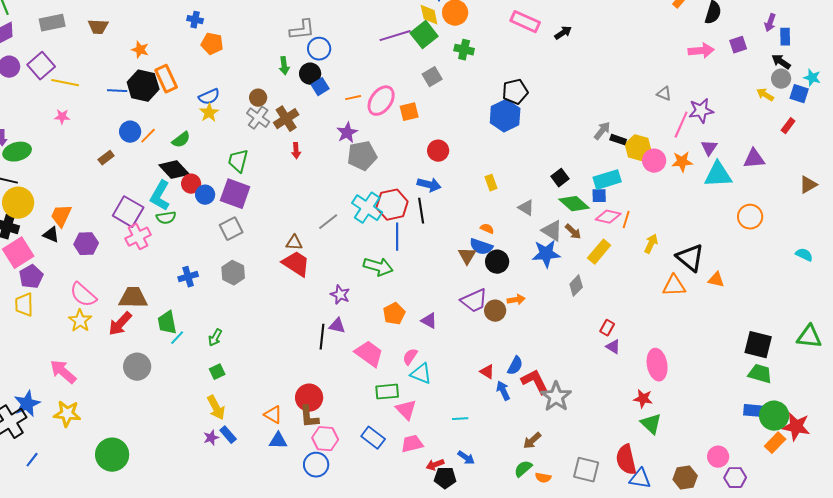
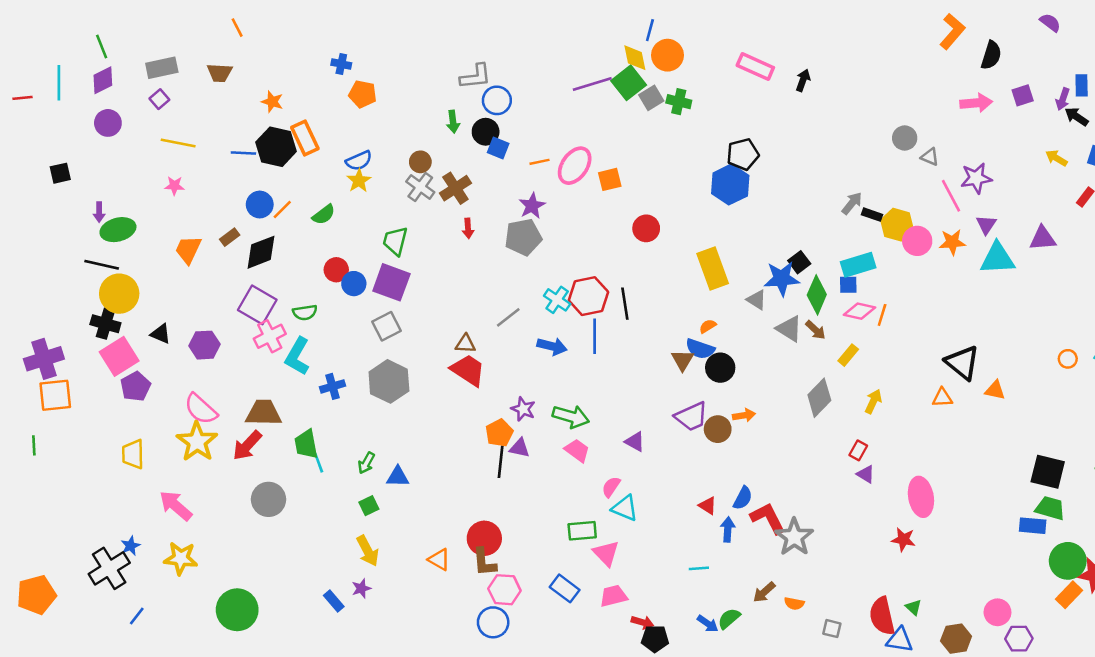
purple arrow: (770, 23) -> (1063, 99), moved
black arrow: (563, 33) -> (803, 80), turned -36
purple square: (41, 66) -> (159, 99), moved, size x0.6
gray square: (432, 77) -> (651, 98), moved
gray circle: (781, 79) -> (905, 138), moved
blue square: (320, 87) -> (498, 148), turned -36
pink line: (681, 125) -> (951, 196), turned -52
gray pentagon: (362, 156) -> (523, 237), moved
black diamond: (174, 170) -> (261, 252), moved, turned -68
yellow rectangle: (491, 183) -> (713, 269), size x2.0
blue arrow: (429, 185) -> (552, 346), moved
cyan L-shape: (160, 196) -> (297, 356), moved
green diamond: (574, 204) -> (817, 295), turned 72
cyan cross: (367, 208) -> (557, 300), size x0.7
orange trapezoid: (61, 216) -> (188, 250), moved
orange circle: (750, 217) -> (1068, 359), moved, size x0.6
orange semicircle: (487, 229) -> (708, 326), turned -56
yellow arrow: (651, 244) -> (873, 401), moved
yellow rectangle: (599, 252) -> (848, 355), size x0.7
blue star: (546, 254) -> (782, 279), moved
green arrow: (378, 267) -> (571, 417), moved
gray hexagon: (233, 273) -> (389, 381), size x1.4
gray diamond: (576, 286) -> (819, 398), size x1.4
orange triangle: (674, 286) -> (942, 398), size x0.7
yellow trapezoid: (24, 305) -> (133, 454), moved
orange pentagon: (394, 314) -> (499, 433), moved
yellow star: (80, 321) -> (197, 442), size x1.4
cyan line: (177, 338) -> (319, 463), turned -63
pink trapezoid: (369, 354) -> (577, 450), moved, size x0.7
blue arrow: (503, 391) -> (728, 529), turned 30
blue star: (27, 404) -> (130, 546), size x0.6
blue rectangle: (754, 411) -> (1033, 526), moved
cyan line: (460, 419) -> (699, 568), moved
green triangle: (651, 424) -> (913, 607), moved, size x0.6
blue rectangle: (228, 435) -> (334, 601), moved
blue triangle: (278, 441) -> (398, 477), moved
blue arrow: (466, 458) -> (708, 624), moved
red arrow: (435, 465) -> (642, 622), turned -144
green semicircle: (523, 469) -> (729, 619), moved
gray square: (586, 470) -> (832, 629), size x0.6
orange semicircle: (543, 478) -> (794, 604), moved

